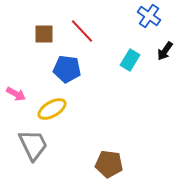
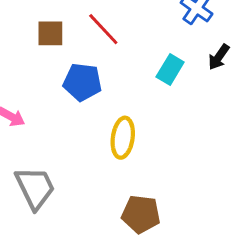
yellow ellipse: (52, 109) -> (123, 138), moved, turned -52

